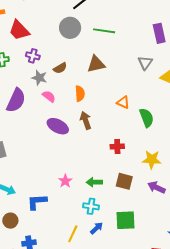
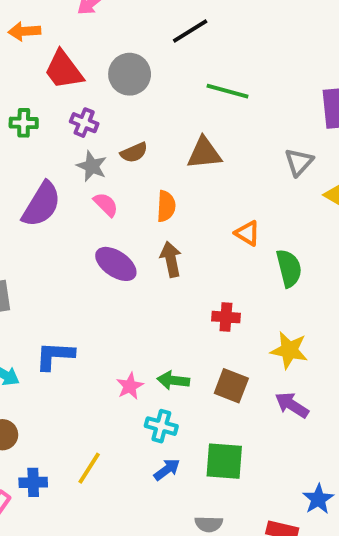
gray circle: (70, 28) -> (130, 74), moved
pink star: (65, 181) -> (130, 386), moved
blue L-shape: (37, 202) -> (55, 356), moved
yellow line: (73, 234) -> (89, 468), moved

